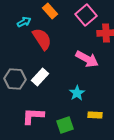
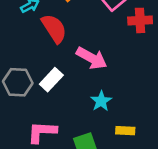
pink arrow: (87, 59) -> (92, 58), moved

